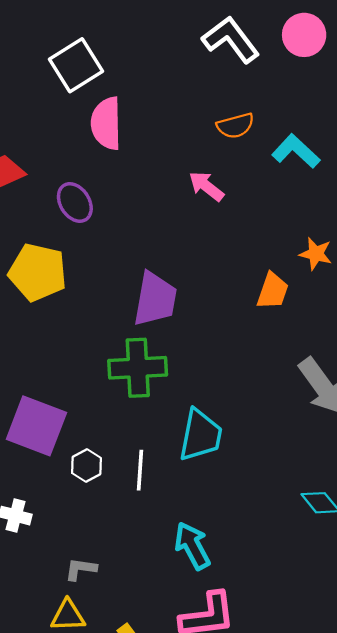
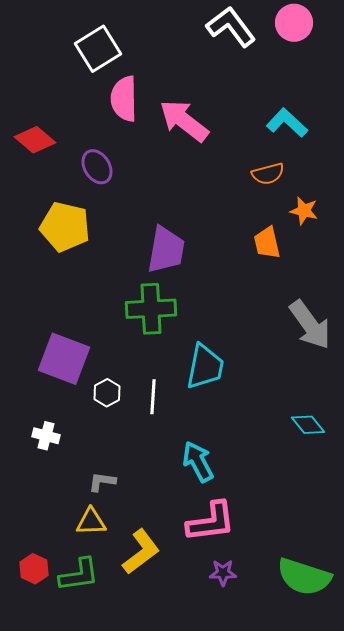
orange semicircle: (235, 126) -> (268, 174), moved
pink arrow: (206, 186) -> (184, 121), moved, size x1.6
orange trapezoid: (273, 291) -> (267, 243), turned 148

